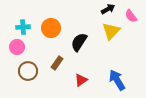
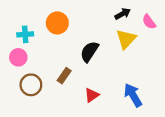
orange circle: (51, 28) -> (57, 23), moved

